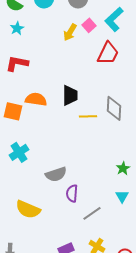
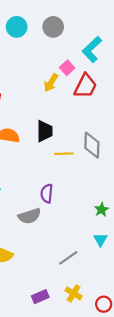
pink square: (89, 25) -> (67, 68), moved
yellow arrow: (70, 32) -> (51, 83), moved
purple semicircle: (72, 193) -> (47, 193), moved

